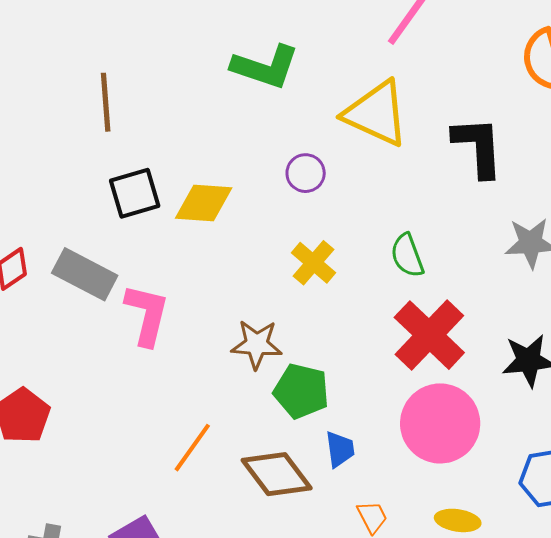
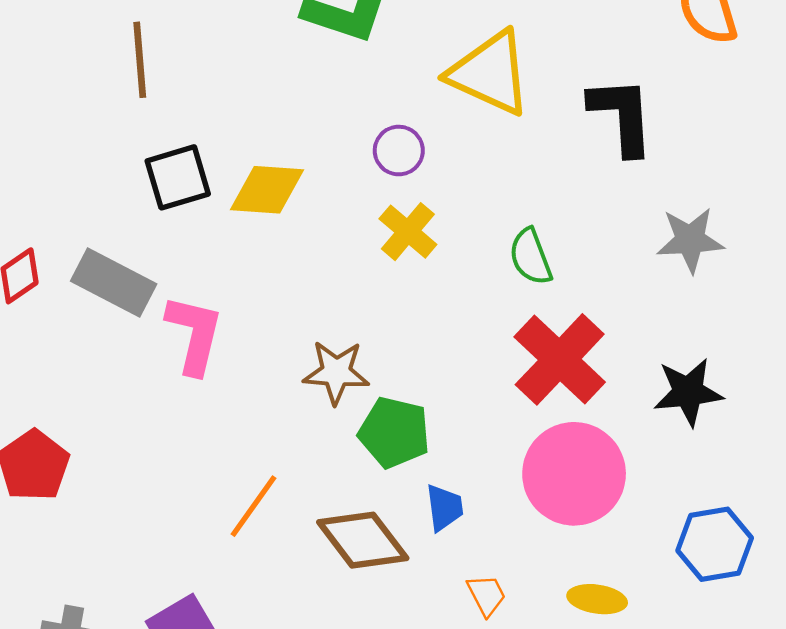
yellow cross: (313, 263) -> (408, 232), moved

